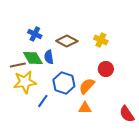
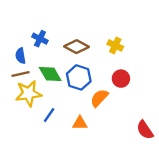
blue semicircle: (49, 57) -> (21, 56), moved
green diamond: (33, 58) -> (50, 74), moved
blue hexagon: (64, 83) -> (79, 77), moved
orange triangle: (85, 108) -> (80, 123), moved

